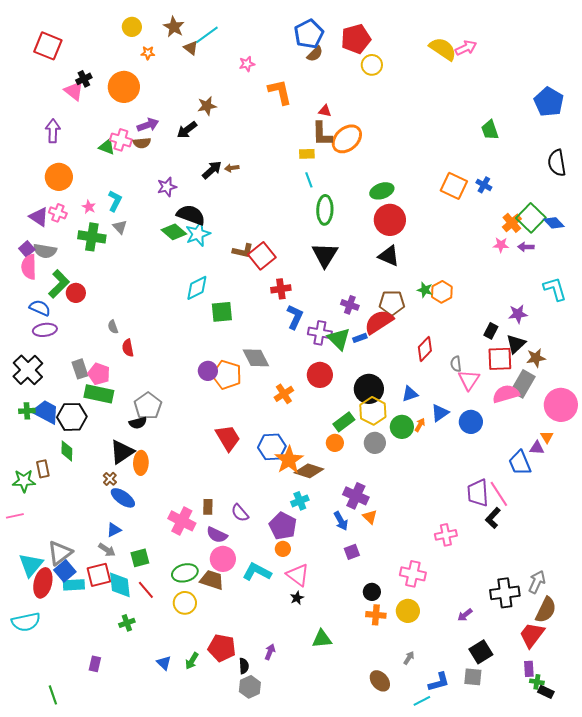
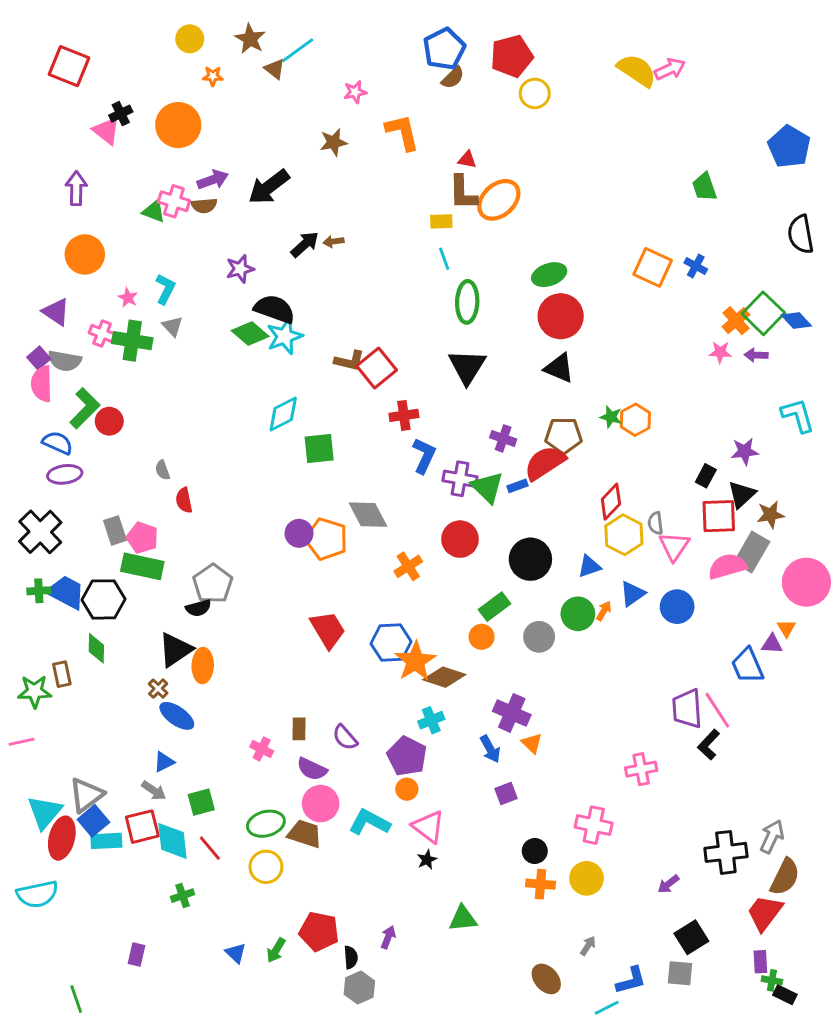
brown star: (207, 106) -> (334, 142), moved
black arrow: (187, 130) -> (269, 187), size x1.4
pink cross: (58, 213) -> (102, 333), moved
yellow hexagon: (373, 411) -> (624, 535), moved
pink cross: (182, 521) -> (262, 749), size x0.6

